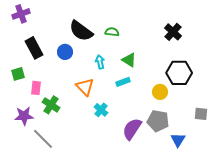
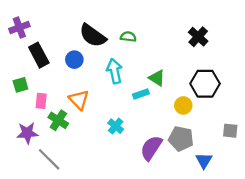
purple cross: (21, 14) -> (19, 28), moved
green triangle: (129, 60) -> (157, 78), moved
cyan arrow: (100, 62) -> (114, 71), size x1.5
orange triangle: (85, 87) -> (79, 100), moved

